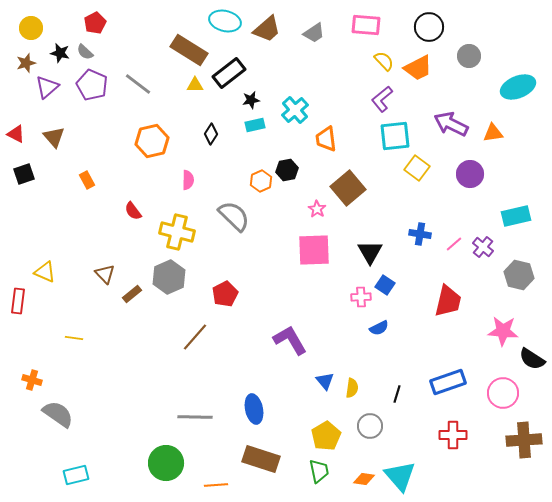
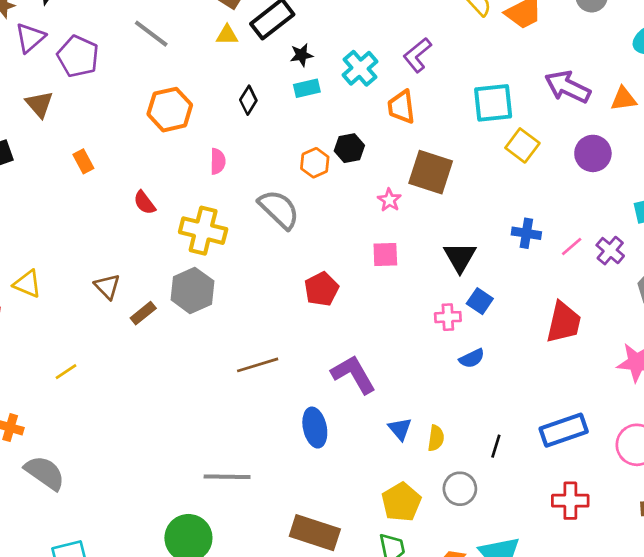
purple pentagon: (92, 85) -> (78, 56), moved
purple L-shape: (382, 99) -> (417, 55), moved
brown square: (348, 188) -> (431, 172), turned -32
pink square: (314, 250) -> (385, 255), size x0.6
red pentagon: (225, 294) -> (321, 289), moved
brown line: (195, 337) -> (258, 365), moved, turned 32
yellow line: (74, 338) -> (66, 372), turned -42
blue ellipse: (254, 409) -> (315, 428), moved

